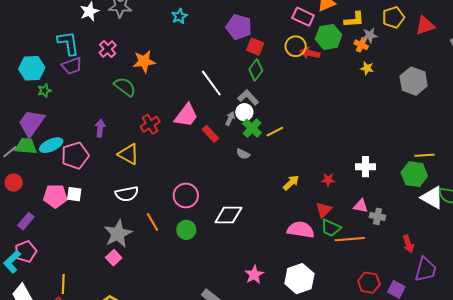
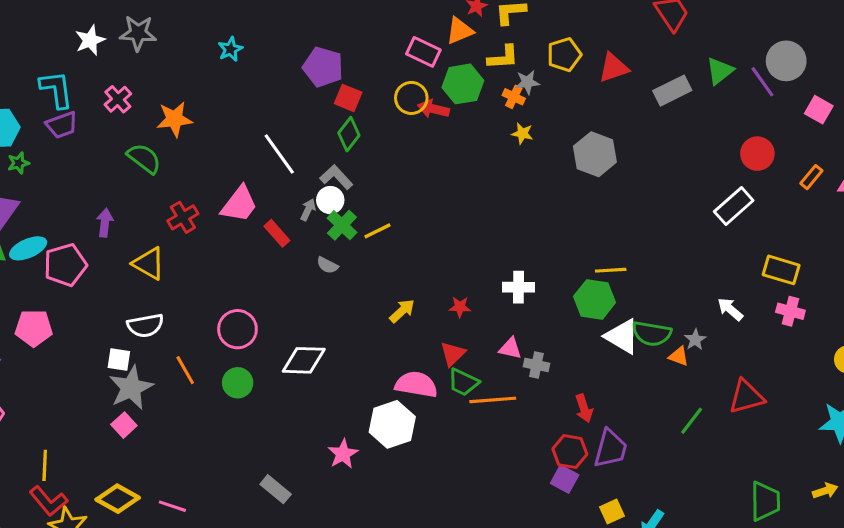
white square: (74, 194) -> (119, 359), moved
white hexagon: (299, 279) -> (392, 424), moved
red hexagon: (369, 283) -> (570, 452), moved

